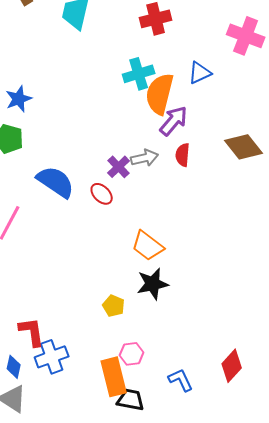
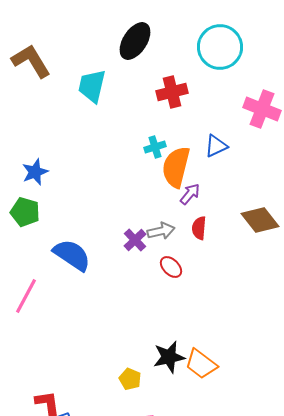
cyan cross: (139, 74) -> (155, 147), size x0.7
purple arrow: (174, 121) -> (190, 194), size x0.7
red ellipse: (102, 194) -> (171, 267), moved
orange trapezoid: (148, 246) -> (201, 364), moved

